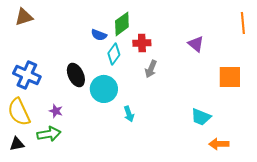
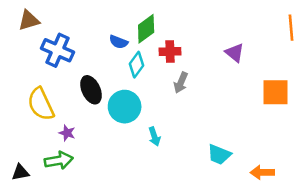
blue cross: (27, 75) -> (57, 50), moved
yellow semicircle: (19, 112) -> (41, 104), moved
cyan trapezoid: (201, 117) -> (219, 154), moved

